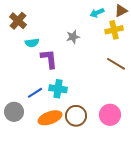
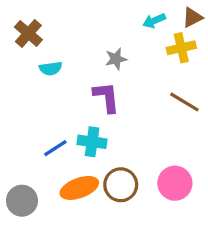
purple L-shape: (49, 59) -> (106, 97), moved
gray circle: (14, 112) -> (22, 201), moved

